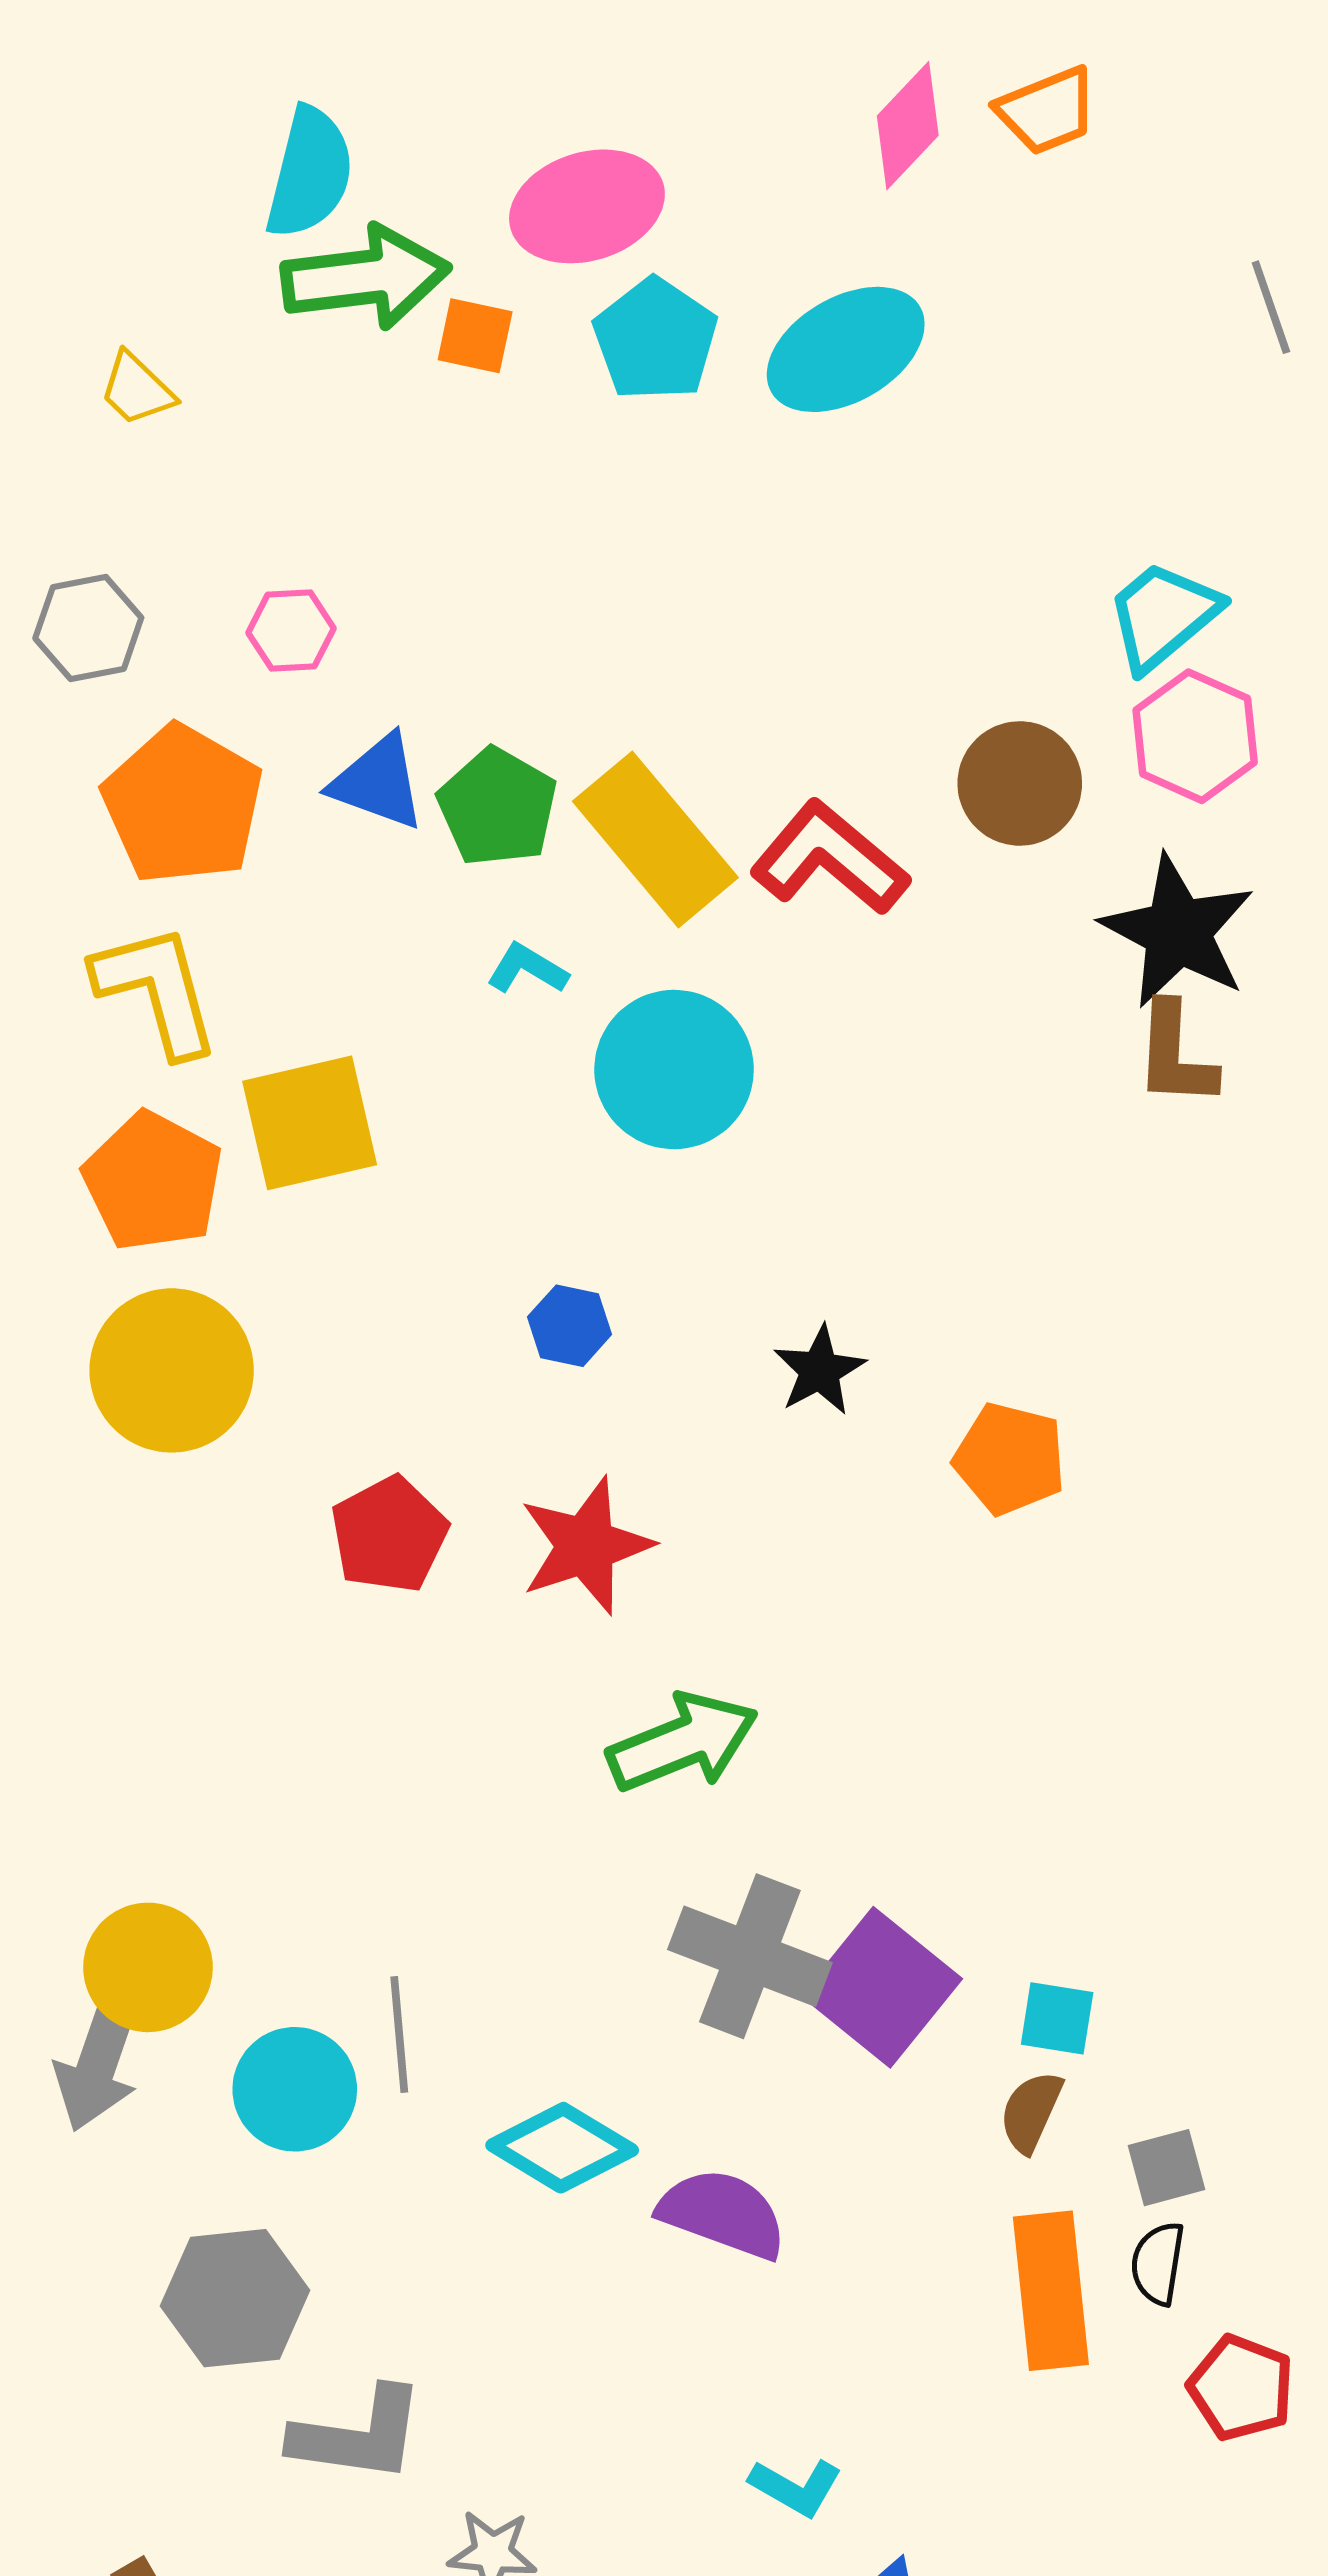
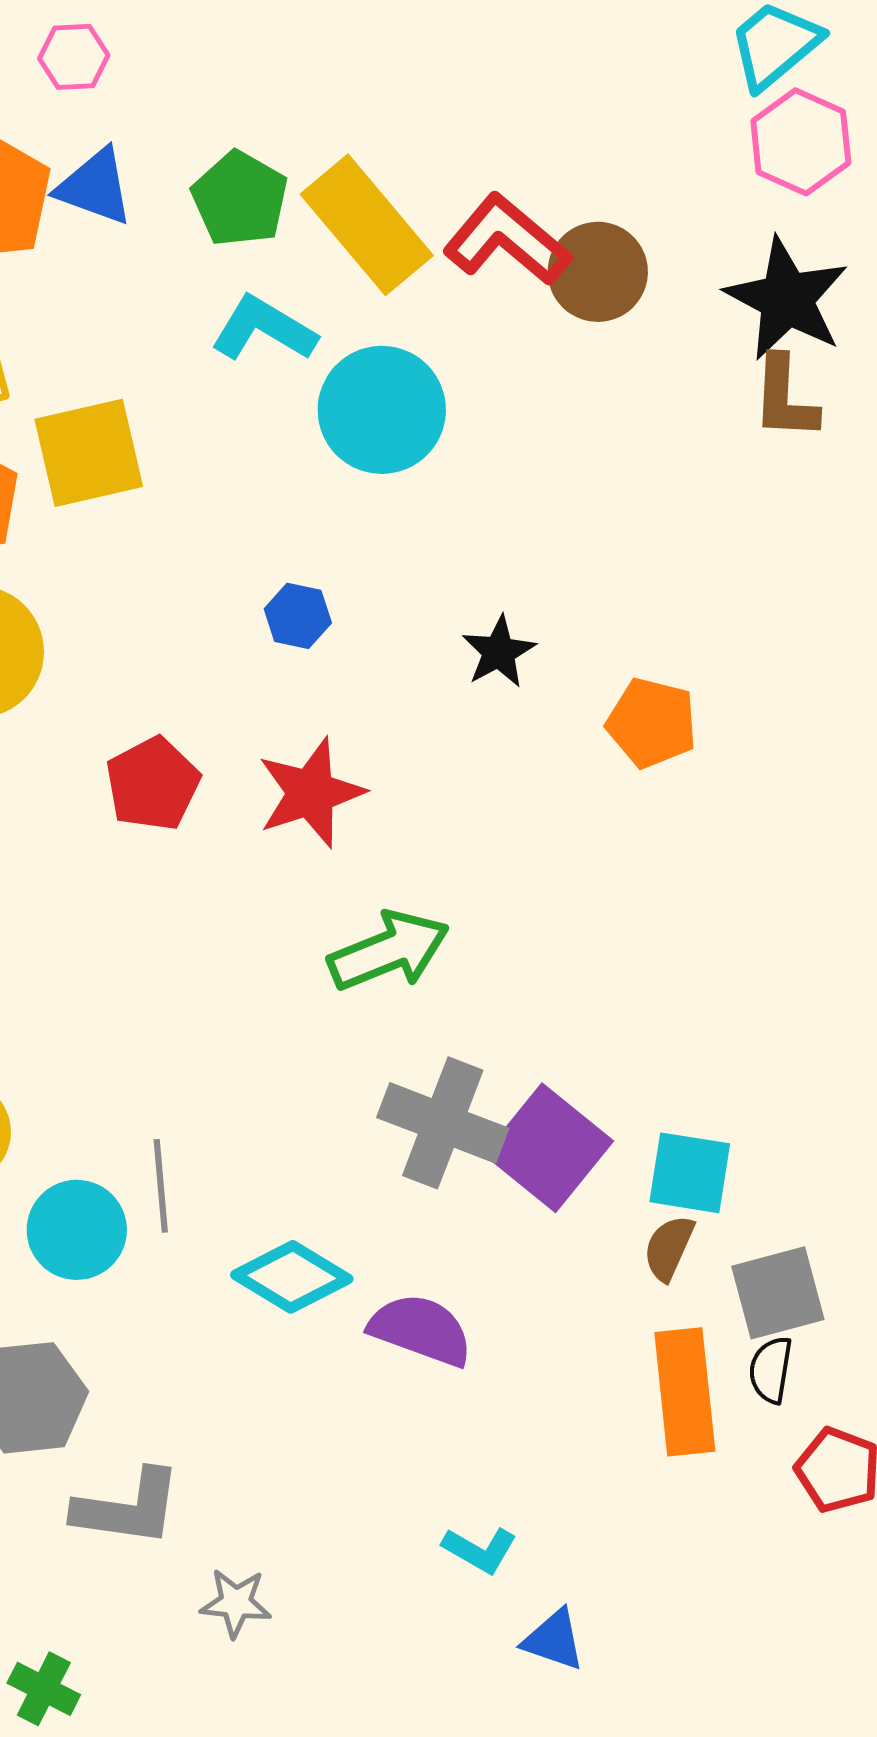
blue triangle: (378, 782) -> (95, 187), moved
brown circle: (1020, 783) -> (598, 272), moved
cyan L-shape: (527, 969) -> (264, 329), size x1.6
cyan square: (1057, 2018) -> (690, 1173), size x1.4
gray square: (1167, 2168) -> (778, 1293), size x1.5

